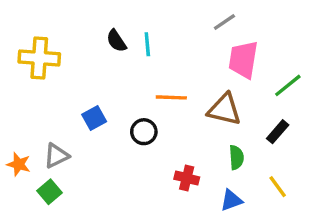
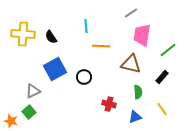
black semicircle: (116, 41) -> (51, 37), moved
orange line: (171, 97) -> (101, 46), moved
blue square: (94, 118) -> (55, 69), size x1.6
orange star: (19, 164) -> (11, 121), moved

